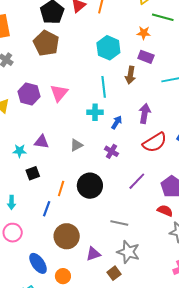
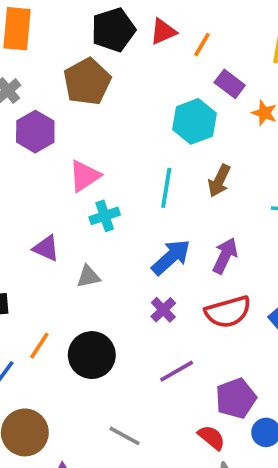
purple rectangle: (146, 57) -> (230, 84), moved
purple hexagon: (29, 94) -> (35, 132), moved
cyan cross: (95, 112) -> (105, 216), moved, turned -35
blue arrow: (117, 122) -> (171, 257), size x1.6
purple triangle: (42, 142) -> (46, 248), moved
purple cross: (111, 151) -> (163, 310), moved

